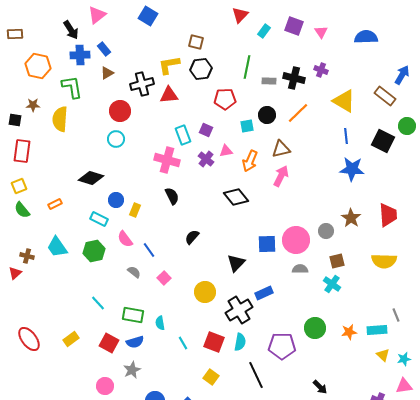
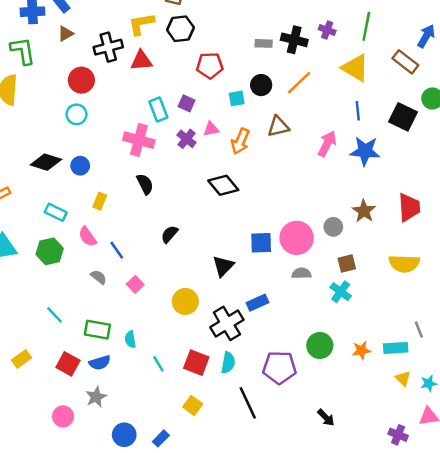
green line: (247, 67) -> (366, 26), moved
pink arrow: (281, 176) -> (327, 144), moved
blue circle: (116, 200) -> (80, 166), moved

